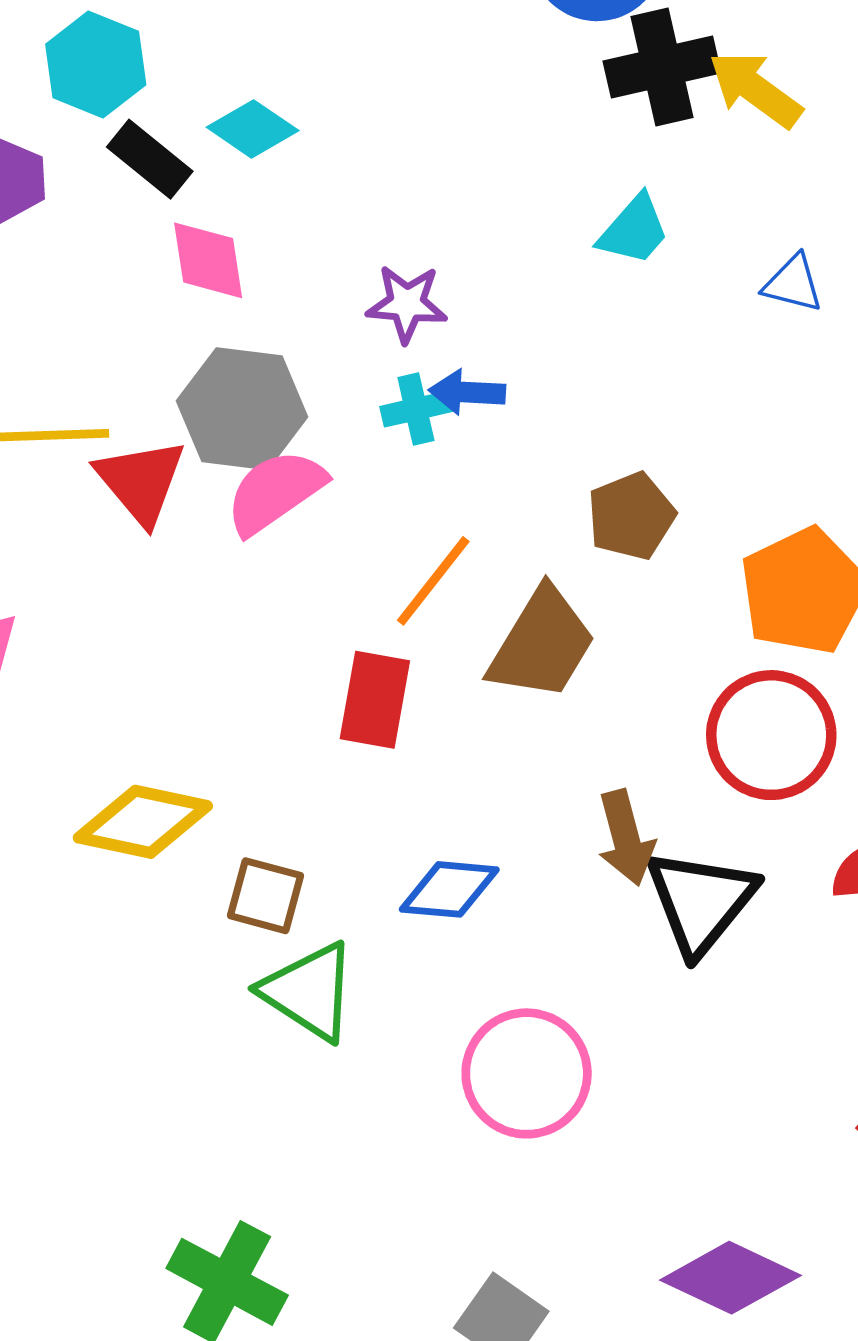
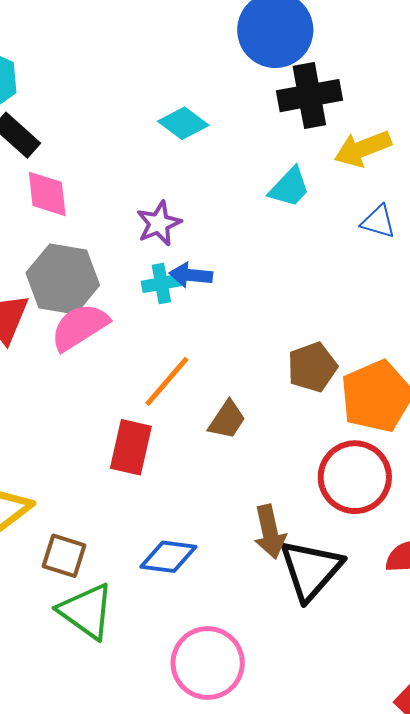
yellow arrow: (755, 89) -> (363, 149), moved, turned -60
cyan diamond: (253, 129) -> (183, 123), moved
purple star: (407, 304) -> (159, 223), turned -30
brown pentagon: (631, 516) -> (312, 367), moved
brown trapezoid: (542, 644) -> (227, 420), size x0.6

